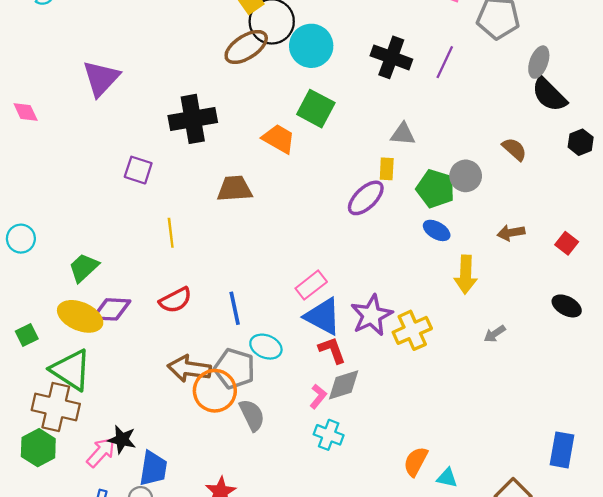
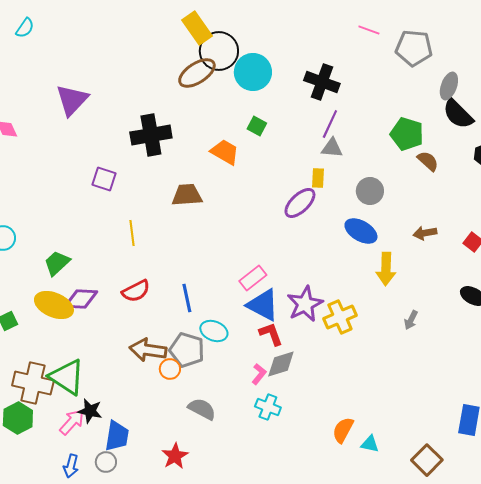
purple line: (445, 62) -> (330, 124), moved
green square: (316, 109) -> (257, 126), size x0.6
gray circle: (466, 176) -> (370, 191), moved
green pentagon: (435, 189) -> (407, 134), moved
blue ellipse: (437, 230) -> (361, 231), size x1.4
gray arrow: (495, 334) -> (411, 320), turned -30
green triangle: (71, 370) -> (67, 377), moved
orange circle: (215, 391) -> (170, 369), size x0.6
gray semicircle: (252, 415) -> (202, 409), moved, turned -36

